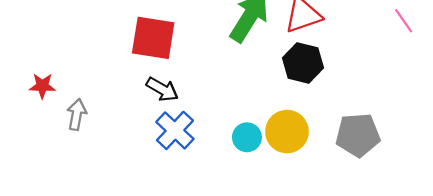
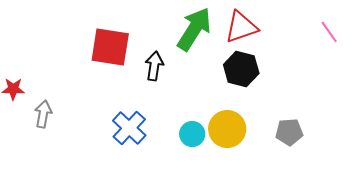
black arrow: (162, 89) -> (154, 66), moved, turned -112
gray pentagon: (358, 135) -> (289, 132), size x0.7

